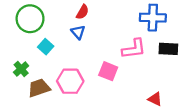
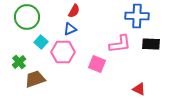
blue triangle: (78, 32) -> (70, 29), turned 48
pink hexagon: (70, 81) -> (63, 52), moved

